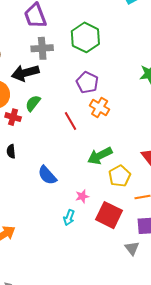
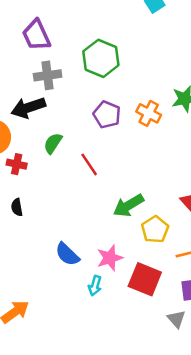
green semicircle: (33, 103) -> (53, 143), moved
orange cross: (100, 107) -> (149, 113), moved
blue semicircle: (47, 175) -> (67, 254), moved
pink star: (82, 196) -> (110, 258), size x1.5

